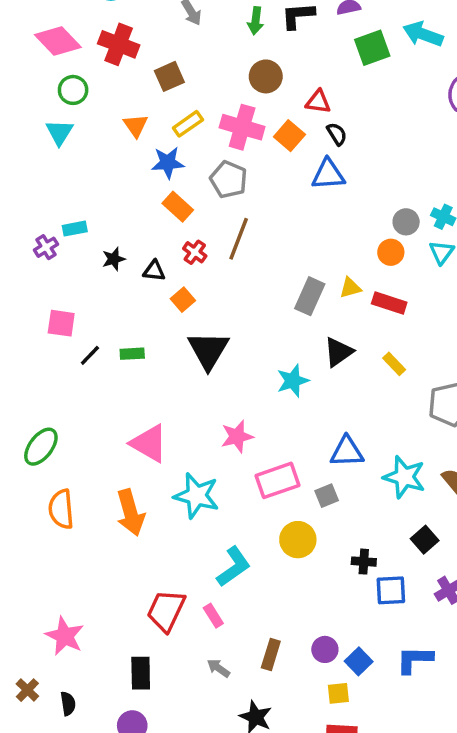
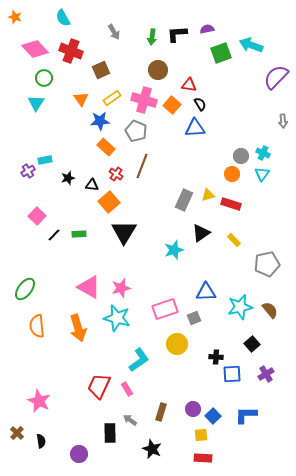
orange square: (183, 300) -> (109, 202), size x1.5
pink square: (61, 323) -> (37, 216), turned 36
pink star: (237, 436) -> (121, 288), moved
cyan star: (404, 477) -> (240, 307), turned -30
black rectangle: (141, 673) -> (110, 433), moved

